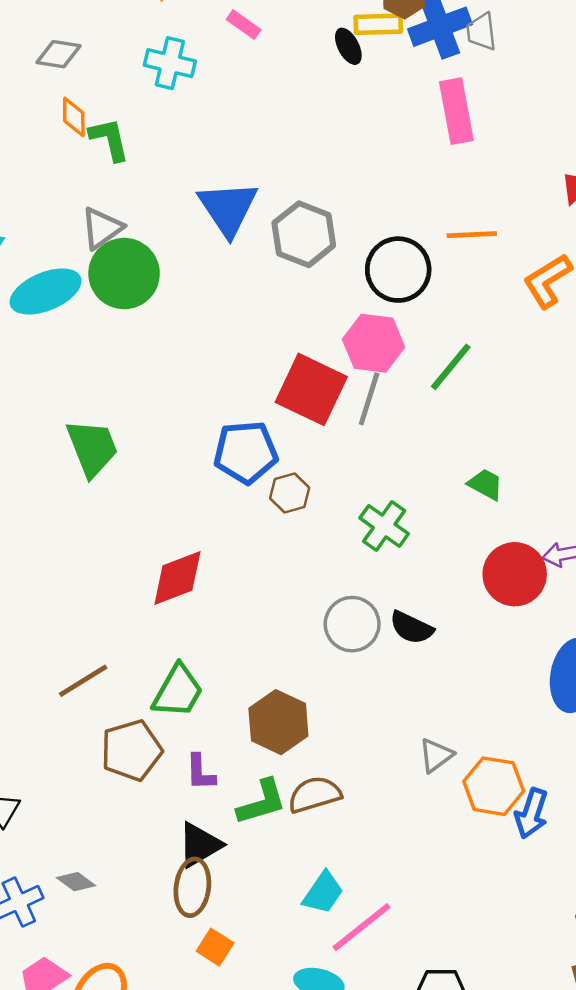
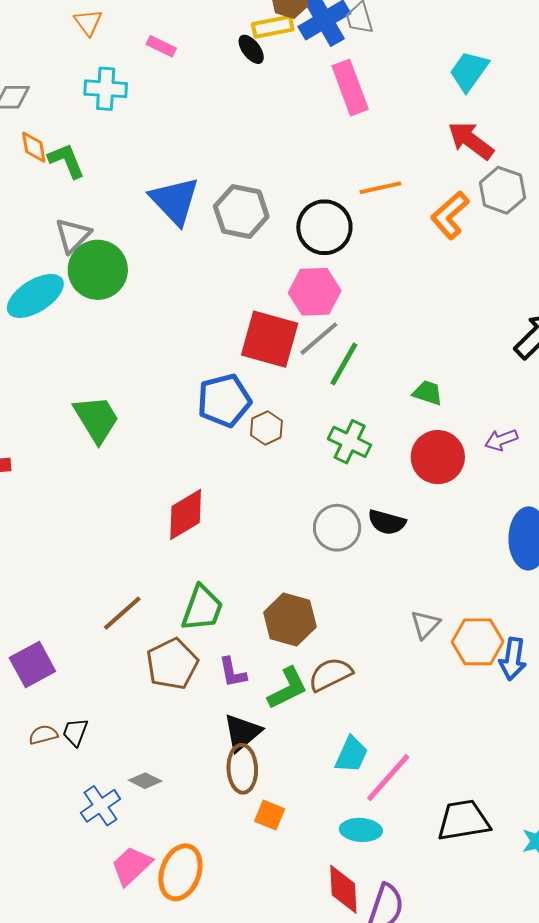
green line: (451, 367) -> (344, 364), moved
gray line: (369, 399) -> (319, 339), turned 42
red circle: (515, 574) -> (438, 457), moved

